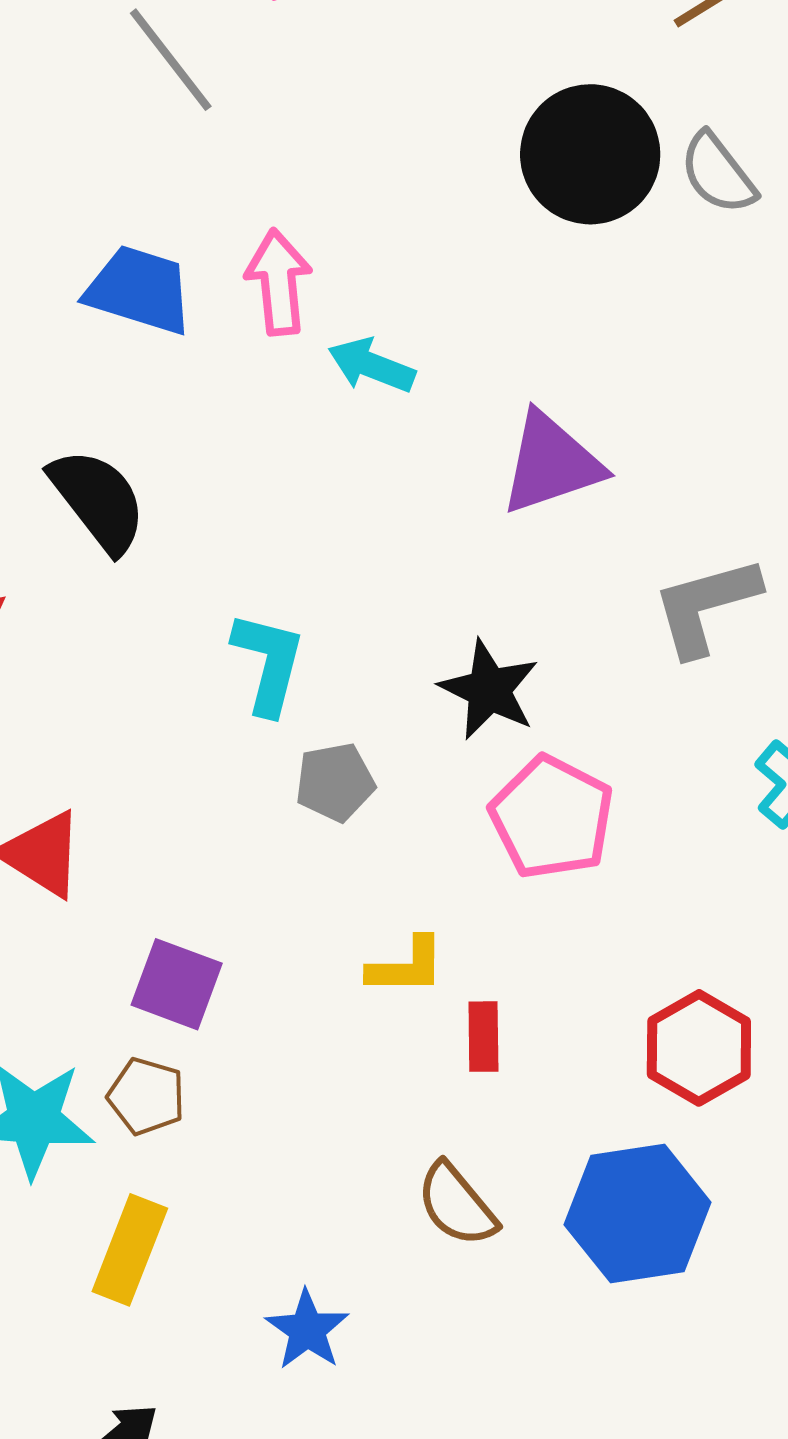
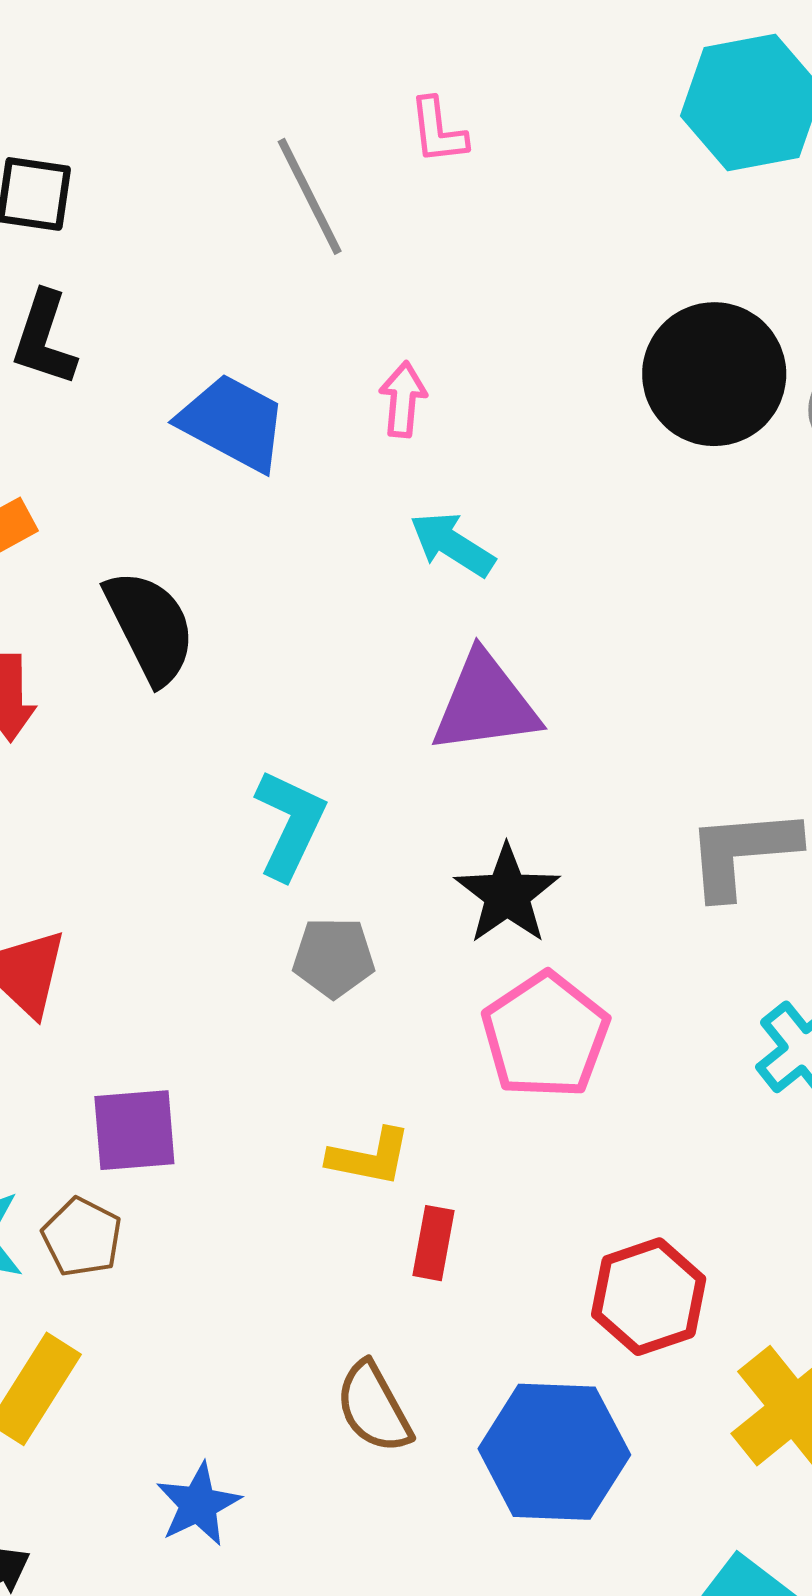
pink arrow: (279, 282) -> (403, 399), moved, size x0.7
purple triangle: (551, 463) -> (485, 704), moved
purple square: (177, 984) -> (134, 1130), turned -36

